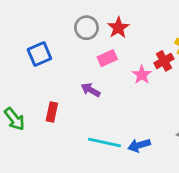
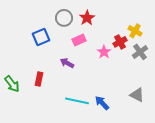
blue square: (39, 54) -> (41, 37), moved
blue arrow: (139, 145) -> (102, 103), turned 63

